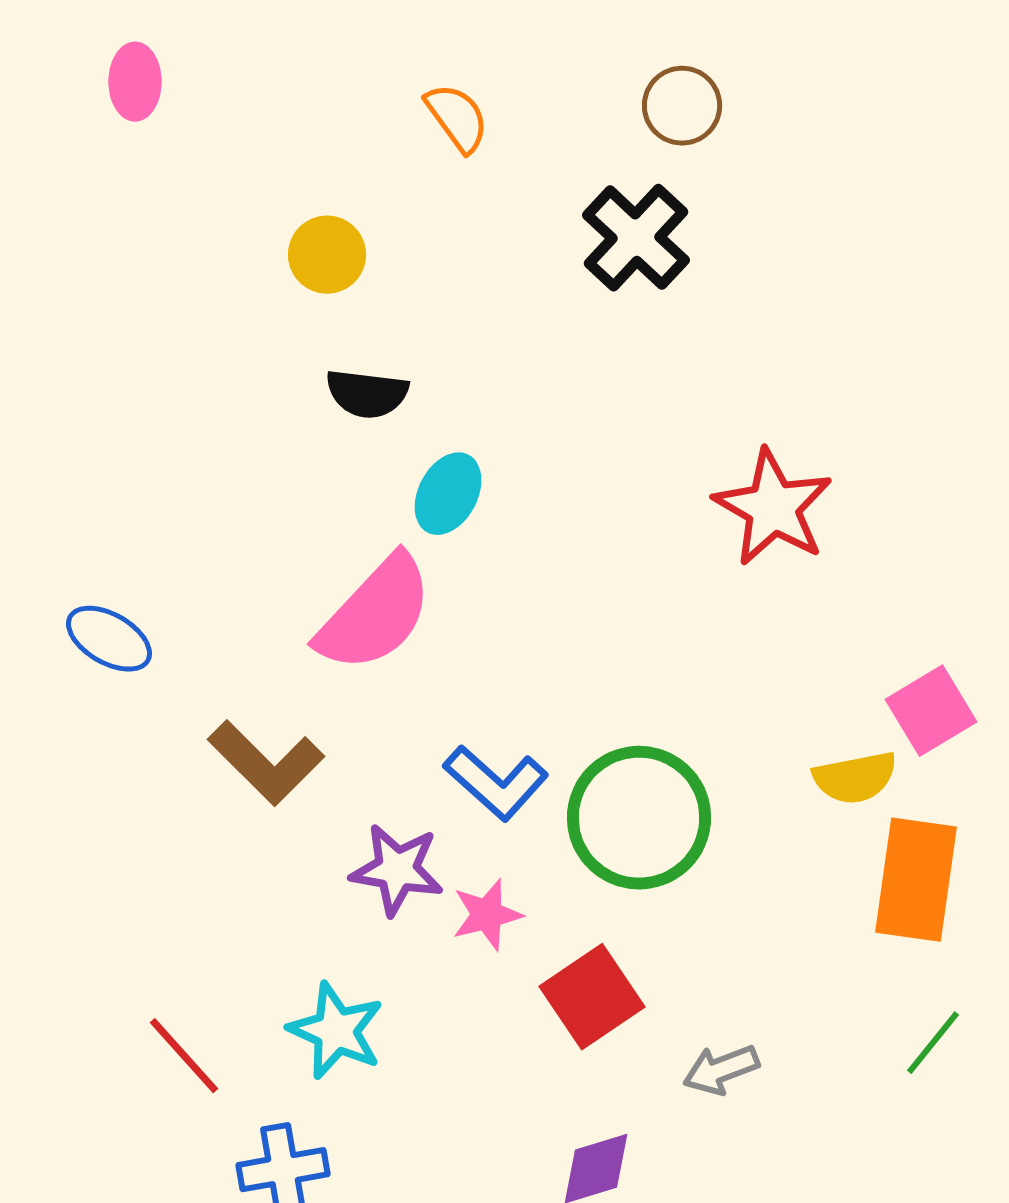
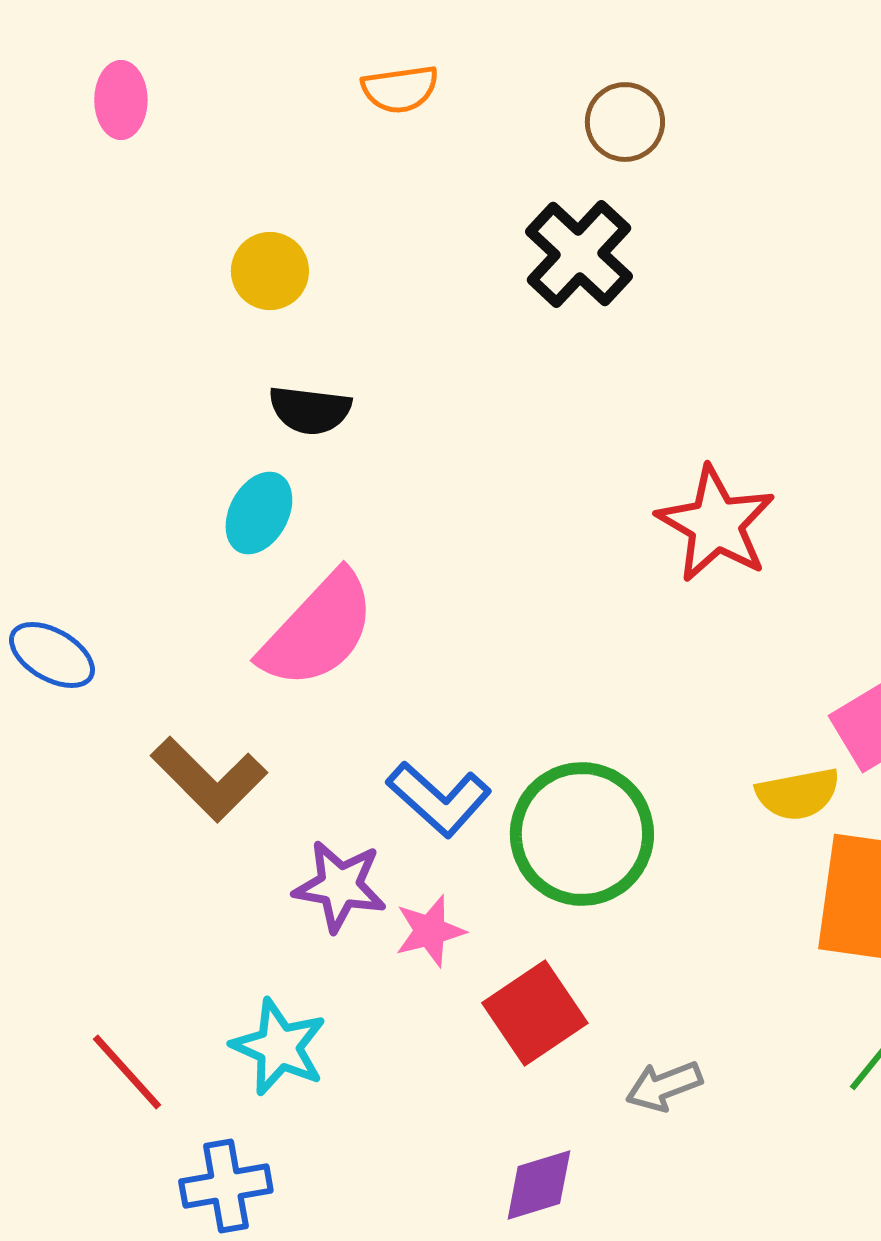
pink ellipse: (135, 82) -> (121, 100), moved
orange semicircle: (457, 118) -> (400, 89), moved, turned 118
cyan ellipse: (448, 494) -> (259, 513), moved

